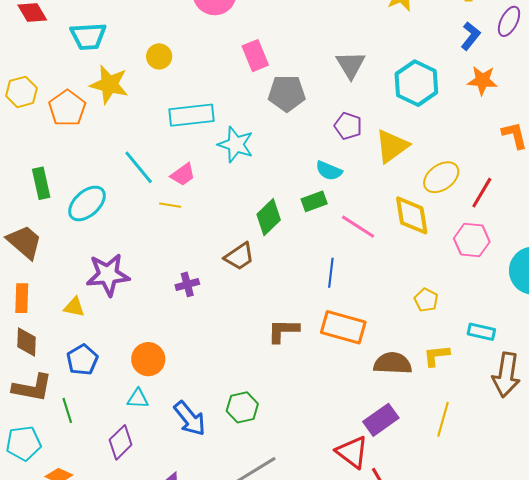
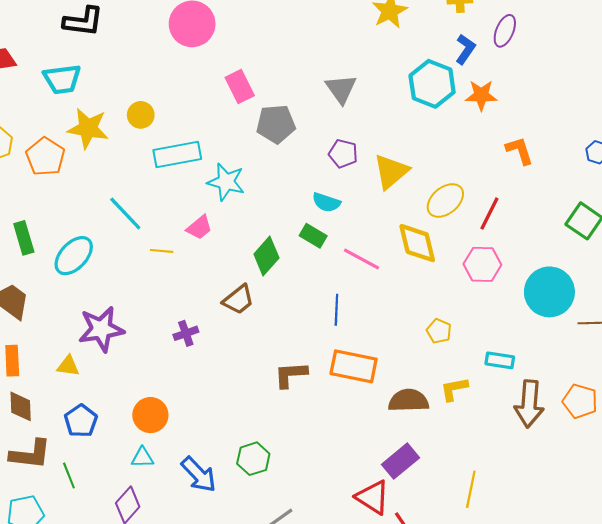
yellow circle: (159, 56) -> (141, 115), moved
cyan hexagon: (416, 83) -> (432, 84), moved
pink trapezoid: (183, 175) -> (199, 227), moved
green rectangle: (314, 201) -> (313, 236), turned 55
yellow line: (443, 419) -> (471, 489), moved

